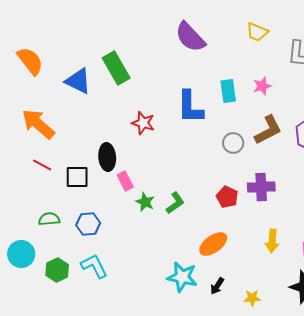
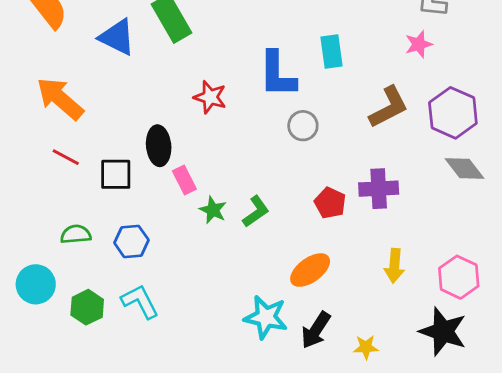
pink star: (262, 86) -> (419, 44), moved
gray circle: (233, 143) -> (303, 126), moved
black arrow: (217, 286) -> (316, 330), size x1.5

